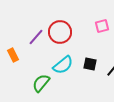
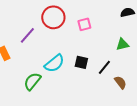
pink square: (102, 26) -> (84, 24), moved
red circle: (60, 32) -> (53, 17), moved

